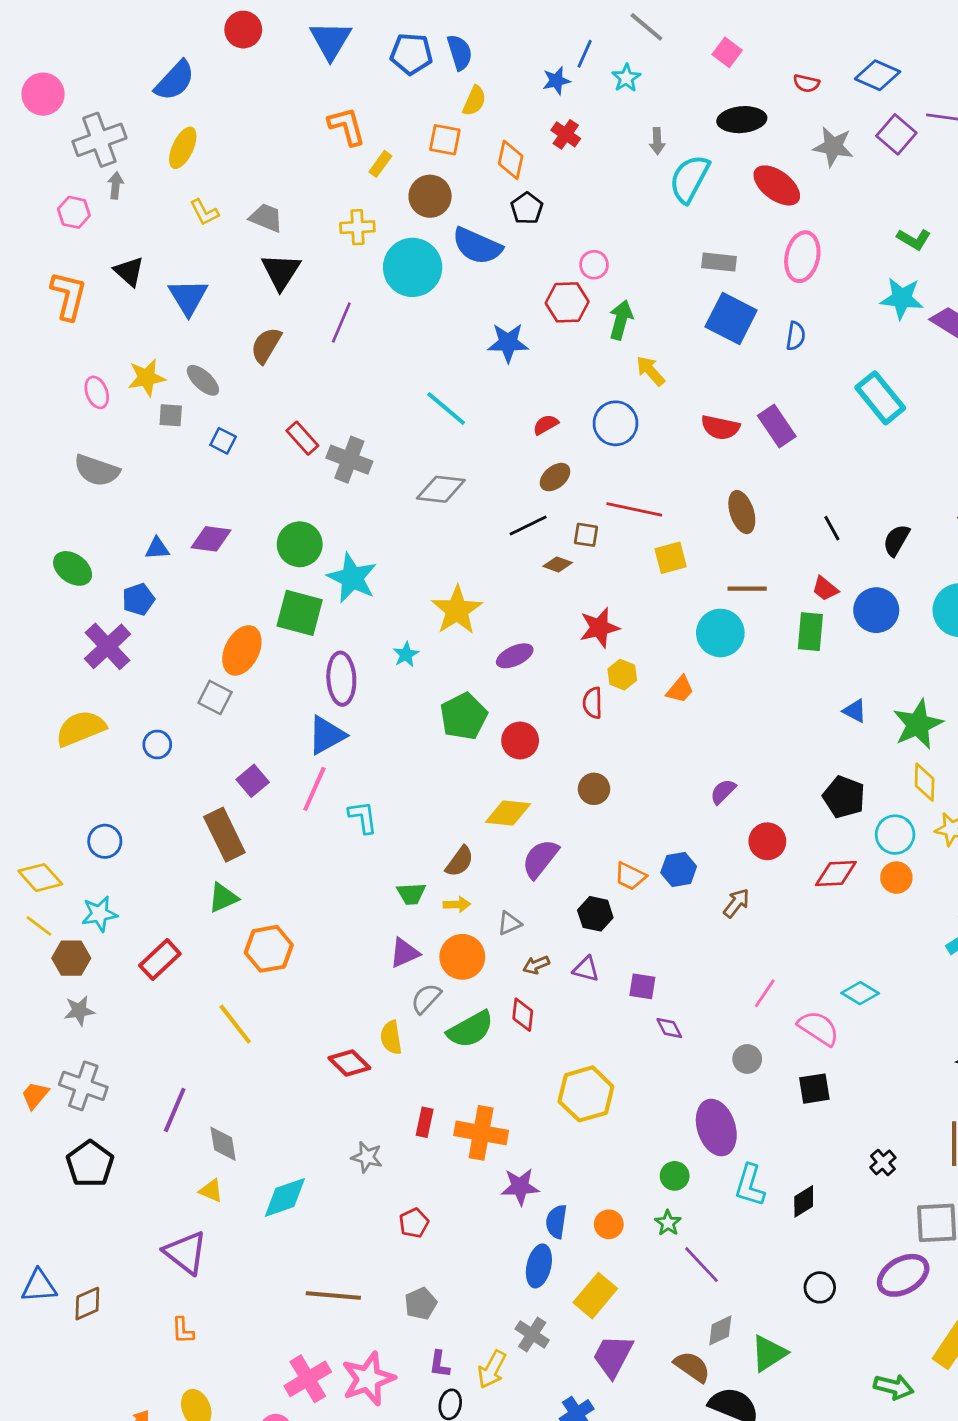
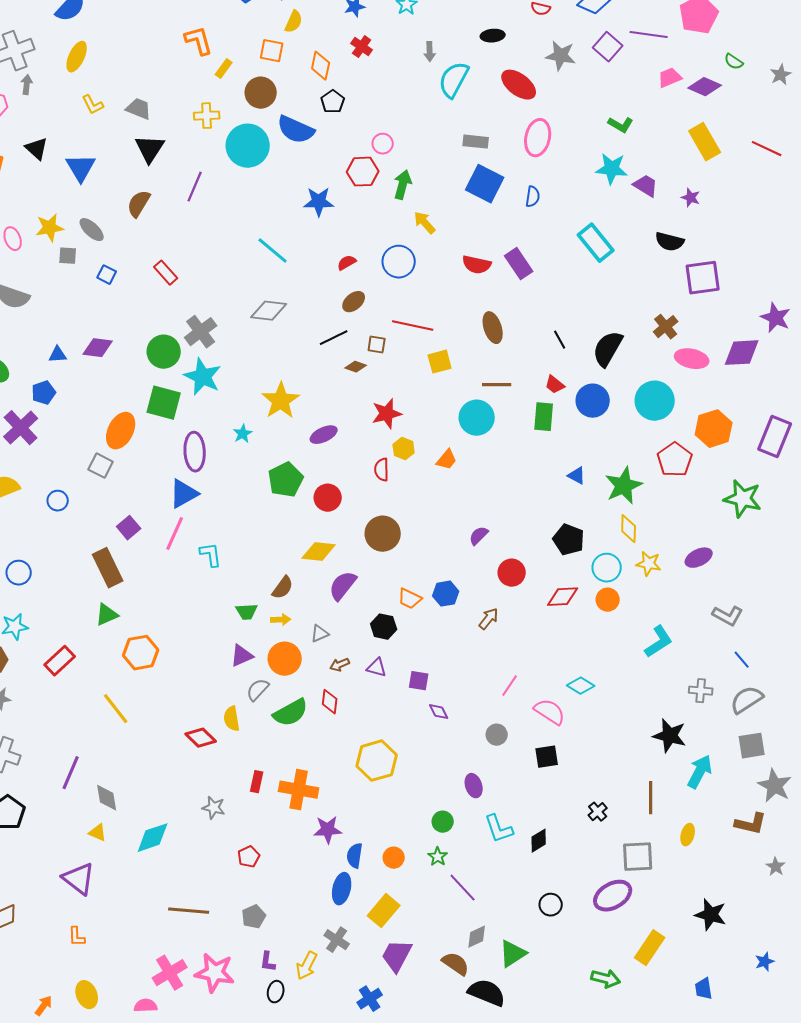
black ellipse: (742, 120) -> (493, 36), size x0.7
gray cross: (349, 460) -> (201, 332), moved, turned 32
black semicircle: (896, 540) -> (608, 349), size x1.5
brown circle: (594, 789) -> (383, 534), size x1.5
purple ellipse: (716, 1128) -> (474, 786), size x0.6
cyan L-shape: (750, 1185) -> (499, 829), turned -36
pink star: (368, 1379) -> (215, 973), turned 30

